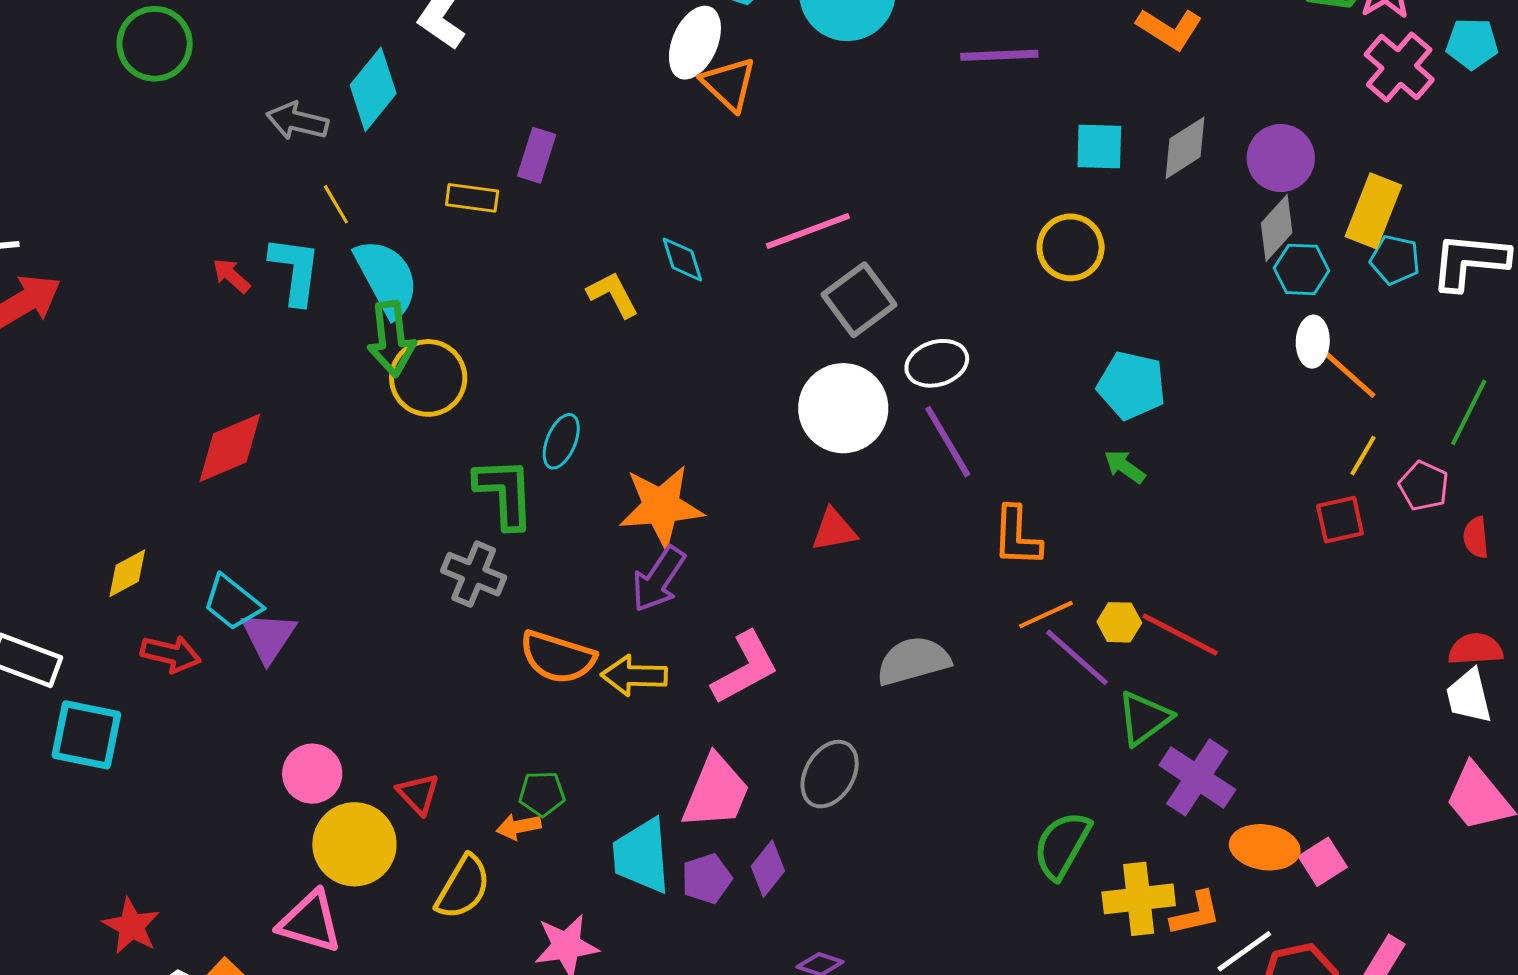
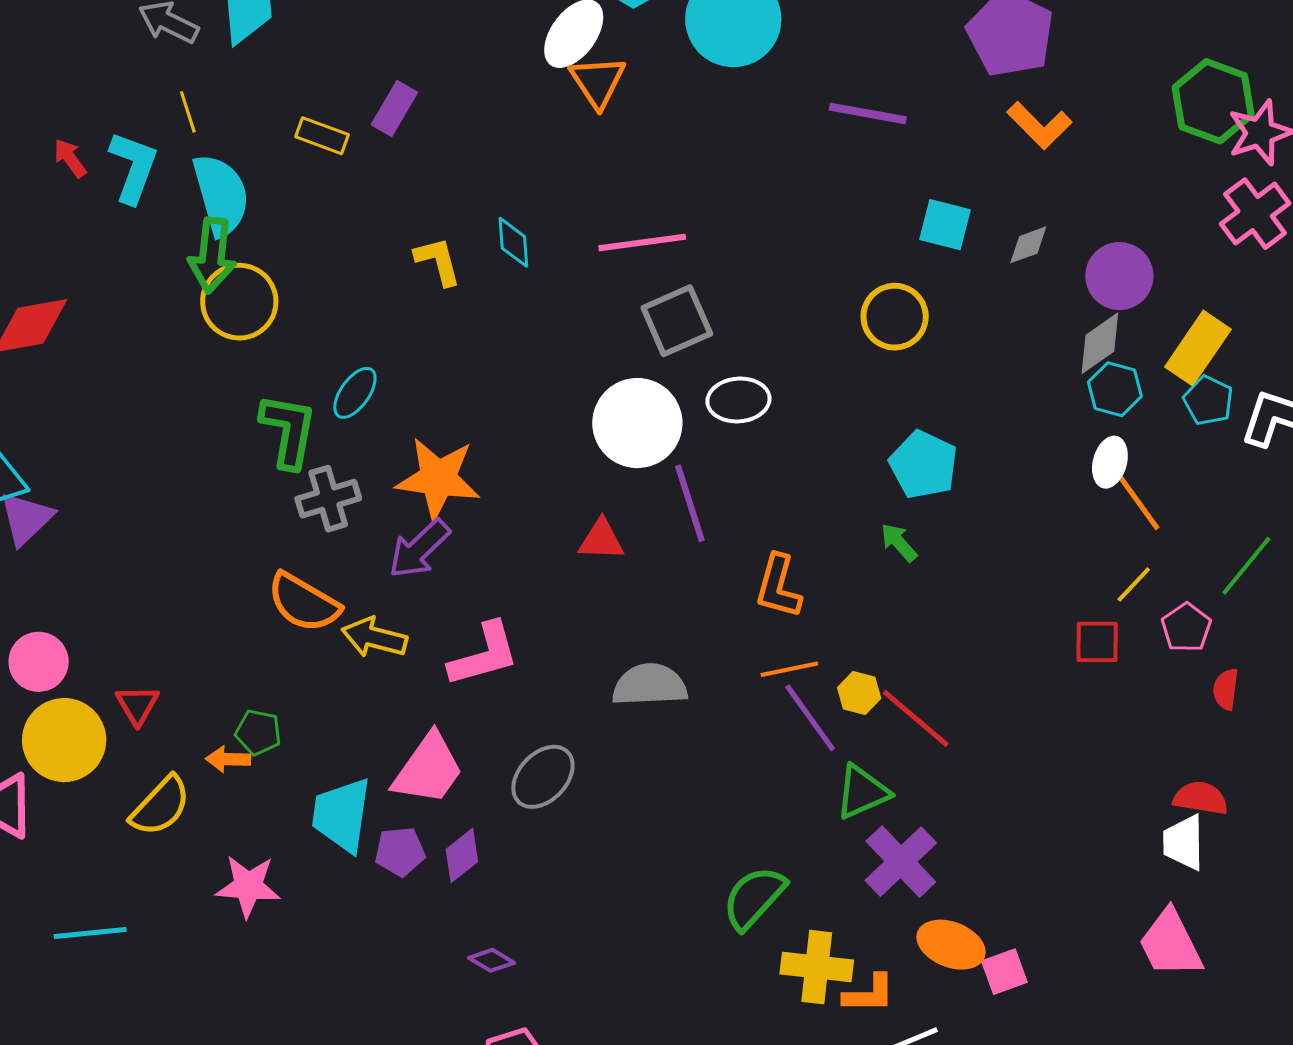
gray diamond: (1185, 148) -> (1028, 245), size x0.7
purple line: (948, 442) -> (690, 503), moved
gray cross: (474, 574) -> (328, 499), moved, turned 38

